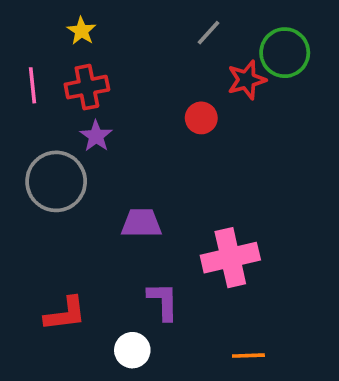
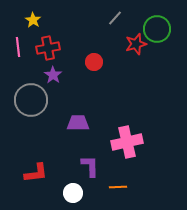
yellow star: (82, 31) -> (33, 20), moved
red circle: (201, 118) -> (94, 62), moved
orange line: (248, 356) -> (118, 187), moved

